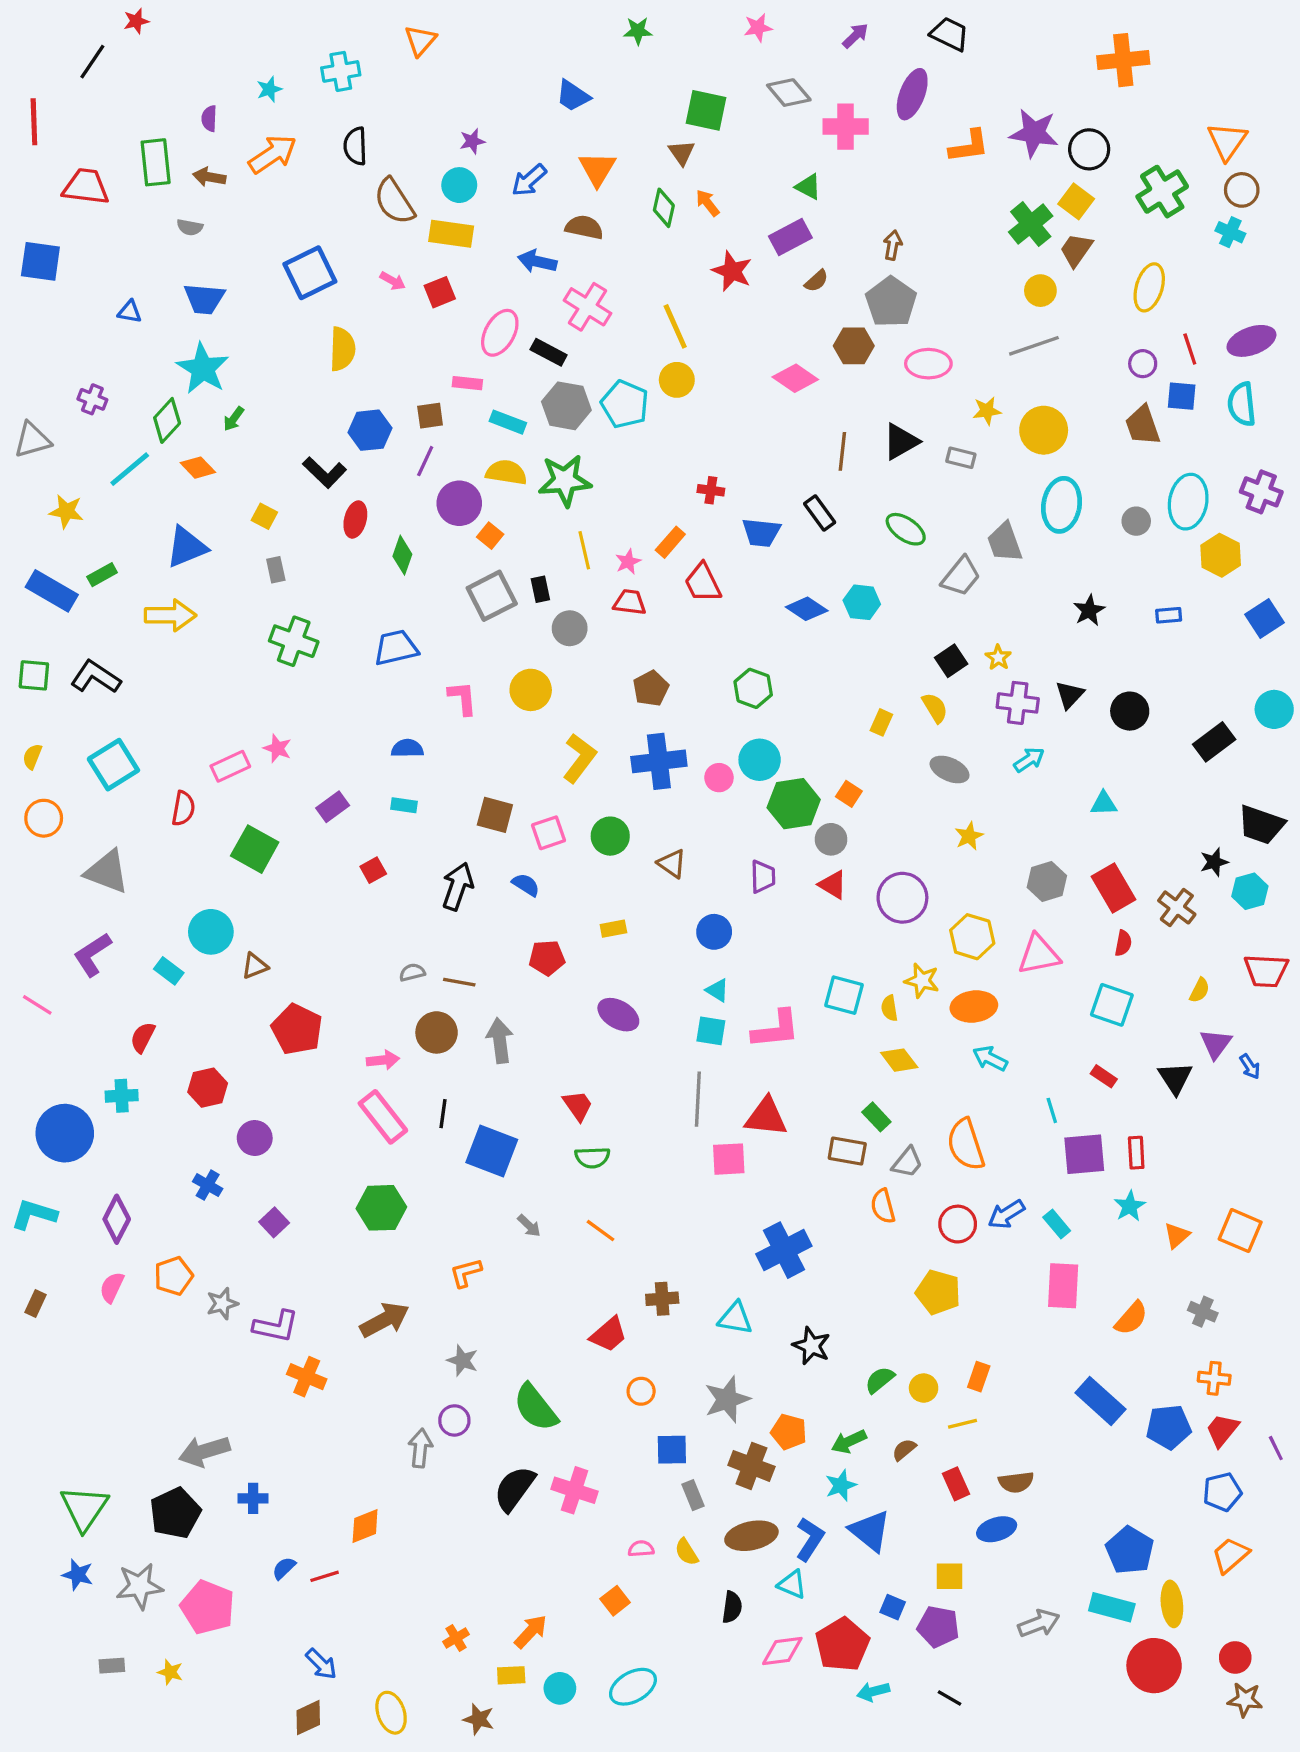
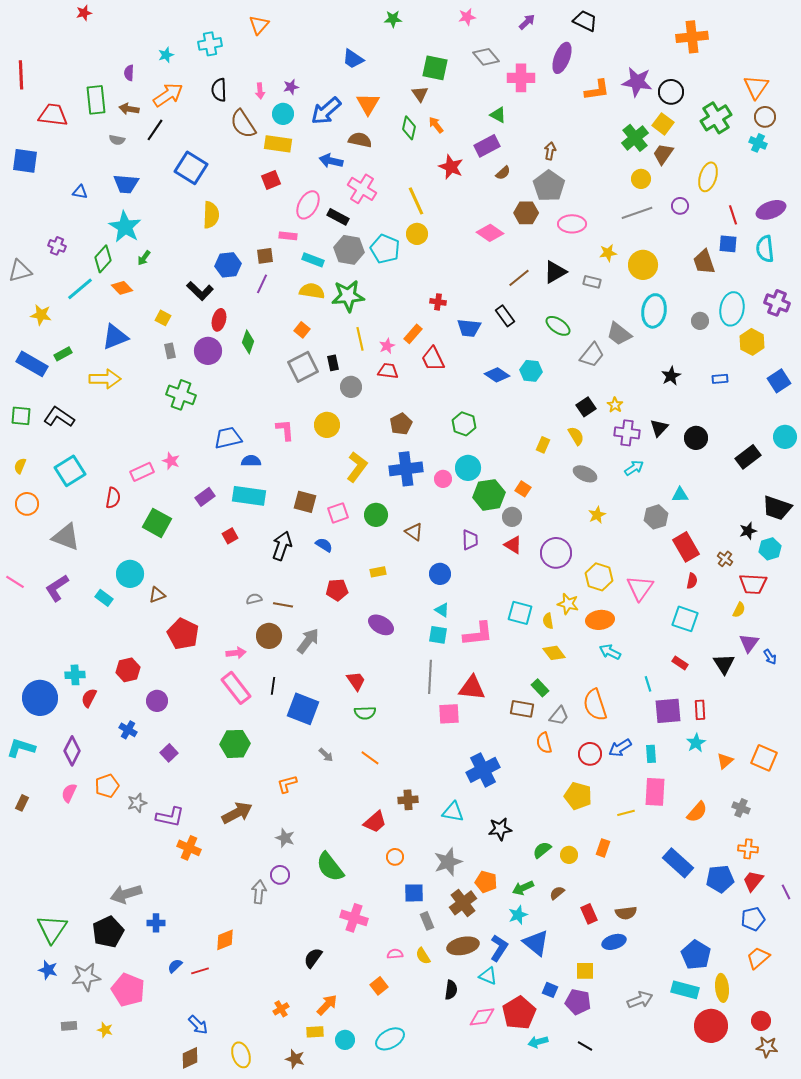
black line: (92, 62) -> (155, 130), moved
blue arrow: (529, 180) -> (326, 111), size x1.4
blue square: (310, 273) -> (191, 168), turned -32
pink arrow: (393, 281) -> (260, 91), moved, turned 56
purple circle: (1143, 364) -> (680, 206), moved
brown line: (842, 451) -> (519, 278), turned 45
purple circle: (459, 503) -> (208, 351), moved
gray trapezoid: (1005, 542) -> (619, 334), turned -32
blue trapezoid: (396, 648) -> (228, 438), moved
cyan rectangle: (404, 805) -> (249, 496), size x2.0
gray hexagon: (1047, 882) -> (656, 517), moved
brown cross: (1177, 907) -> (725, 559), size x0.7
pink triangle: (1039, 955) -> (640, 588), turned -44
red trapezoid: (1266, 971) -> (753, 584), moved
pink line: (37, 1005) -> (15, 582), moved
red semicircle: (143, 1037) -> (89, 698), moved
gray arrow: (500, 1041) -> (308, 641), turned 44
cyan rectangle: (1057, 1224) -> (651, 754), turned 36
black star: (812, 1346) -> (500, 829), turned -30
yellow line: (963, 1424) -> (626, 813), moved
brown cross: (751, 1466) -> (463, 903), turned 32
black semicircle: (514, 1489) -> (313, 958), moved, size x0.7

